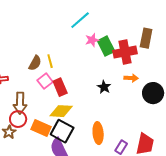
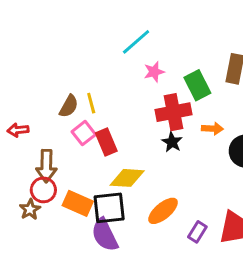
green rectangle: (106, 46) -> (197, 85), moved
red cross: (125, 52) -> (173, 112), moved
yellow diamond: (61, 111) -> (127, 178), moved
black square: (62, 131) -> (109, 208), turned -35
orange ellipse: (98, 133) -> (163, 211), turned 55

